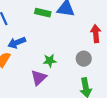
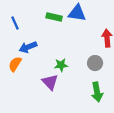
purple triangle: (39, 78) -> (50, 82), turned -30

